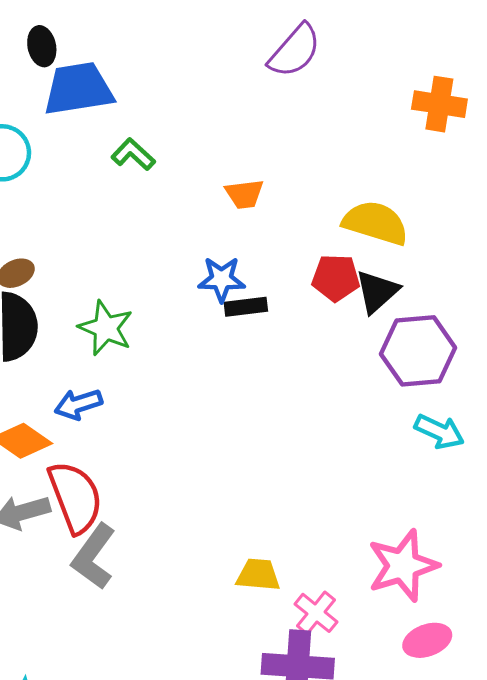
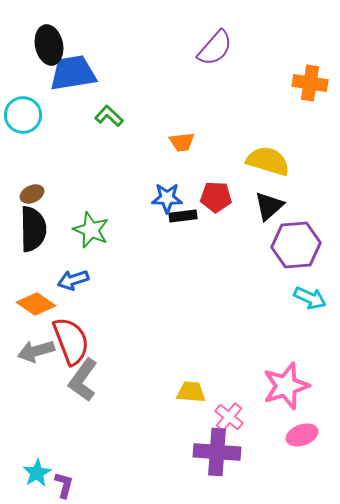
black ellipse: (42, 46) -> (49, 45), size x1.5
red pentagon: (336, 278) -> (216, 197), moved

